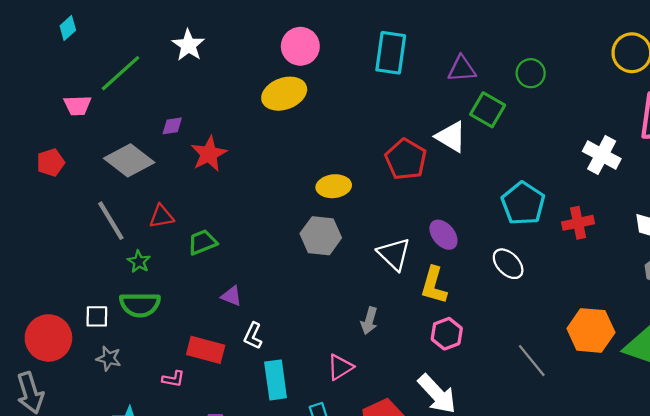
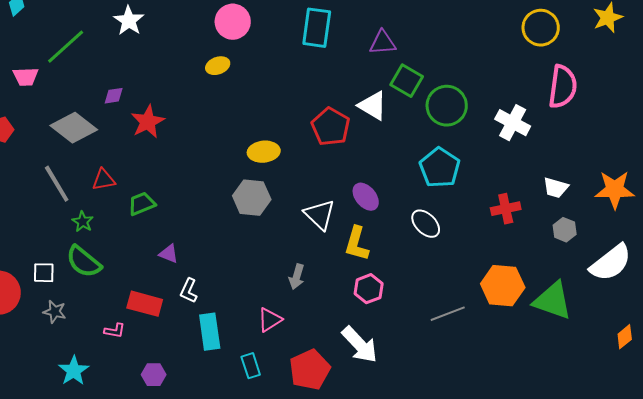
green circle: (531, 73) -> (447, 106), moved, size x1.5
yellow ellipse: (284, 94) -> (218, 66), size x0.6
red cross: (578, 223) -> (506, 209), moved
green semicircle: (140, 305) -> (84, 262), turned 39
gray line: (532, 361) -> (448, 314), turned -72

